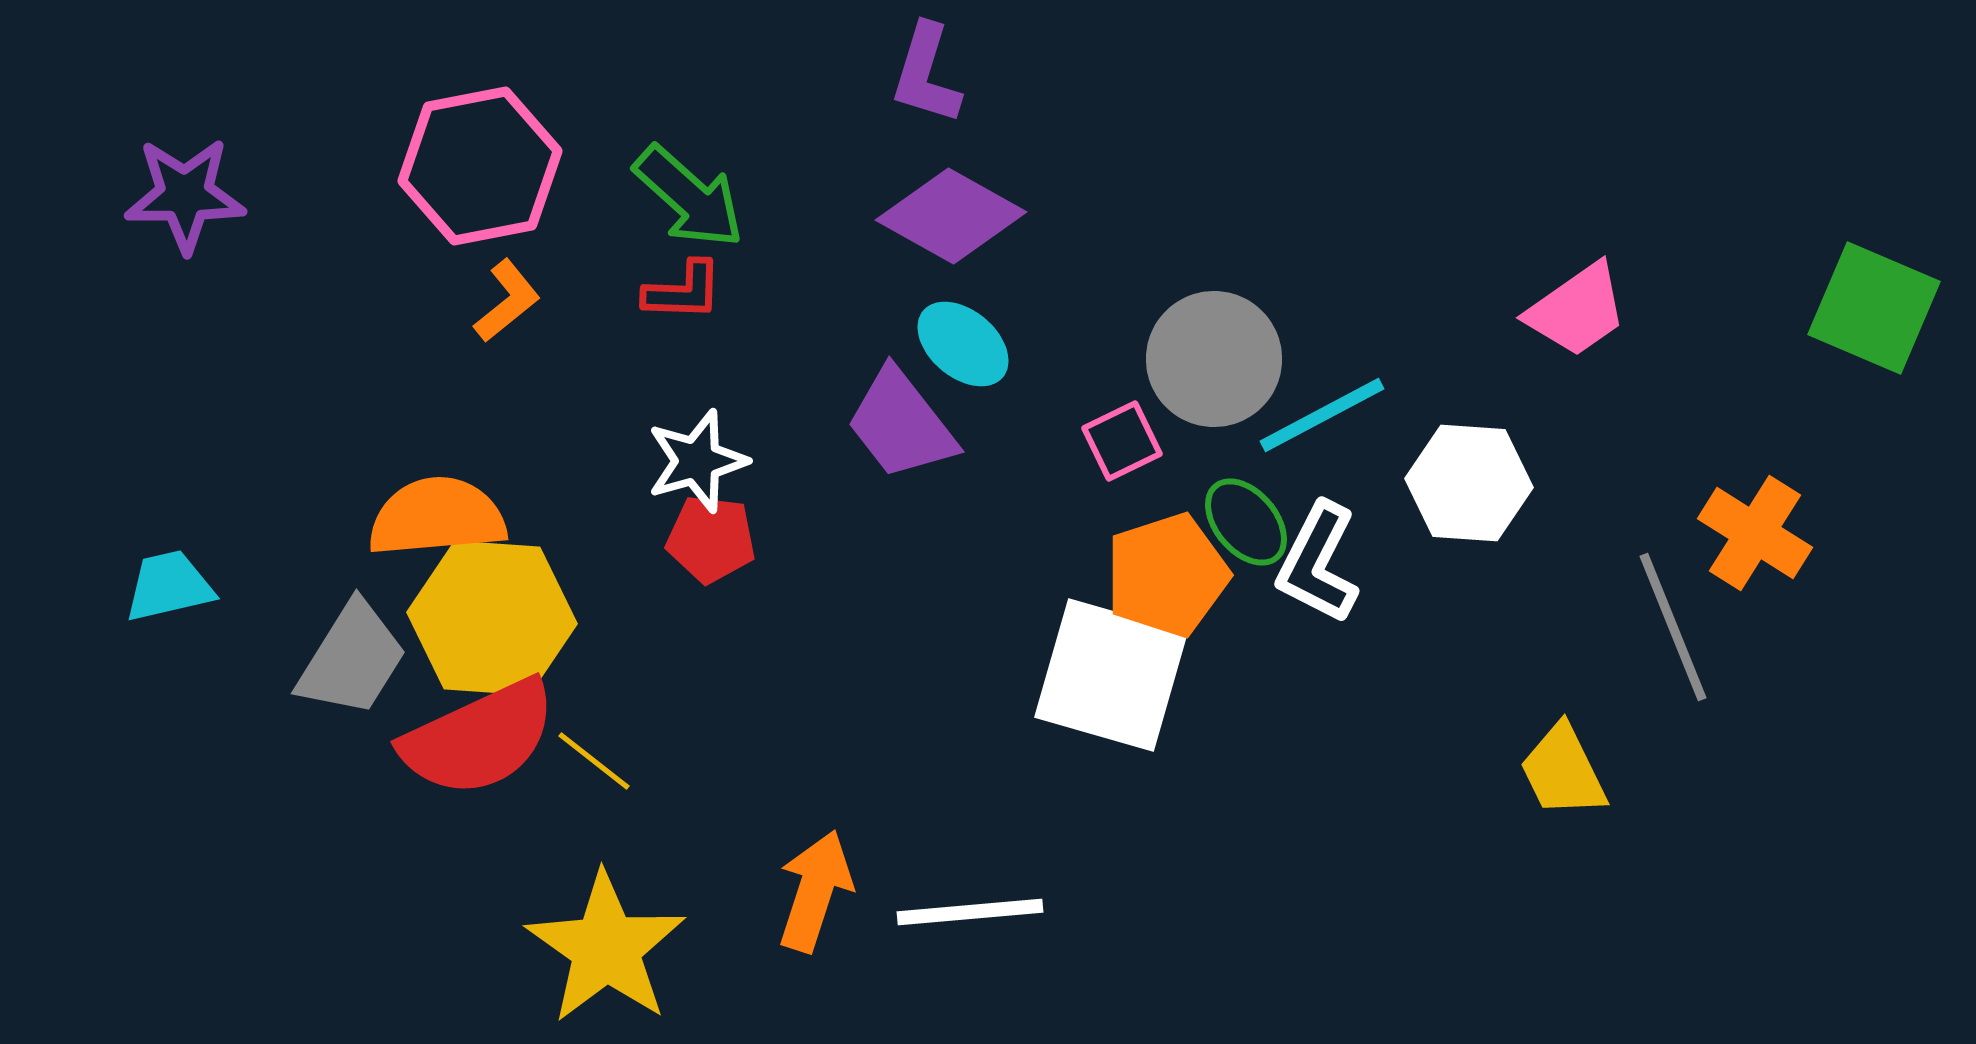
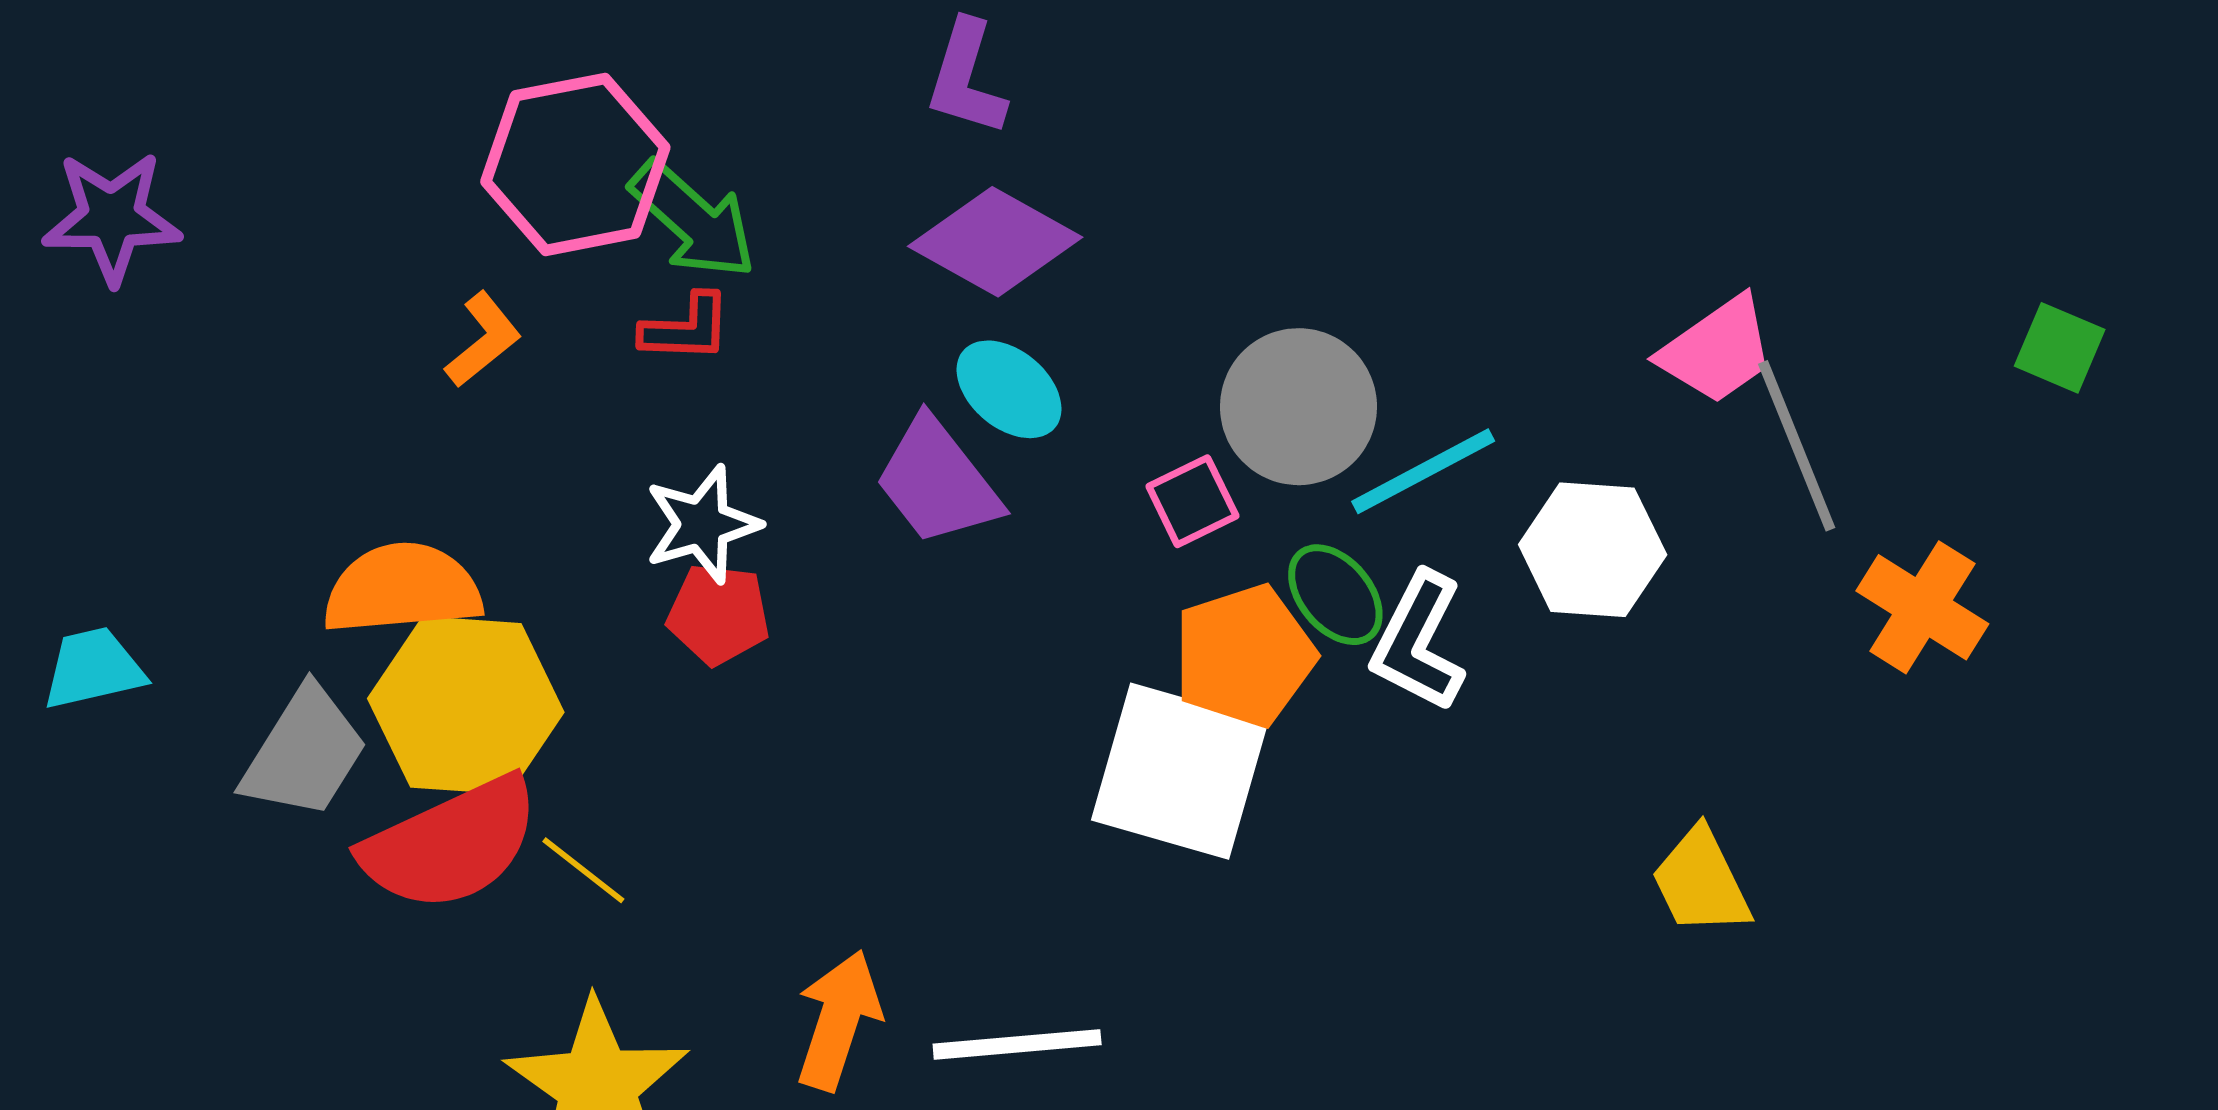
pink hexagon: (480, 166) -> (575, 164), moved
green square: (1874, 308) -> (2060, 348), size x0.6
gray line: (1673, 627) -> (1797, 446), moved

